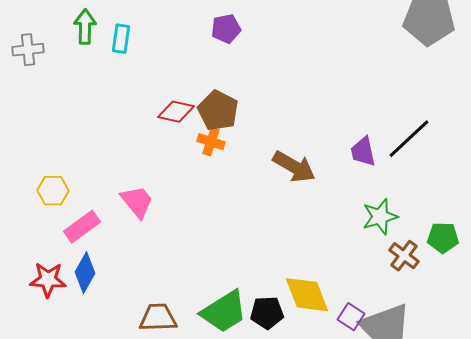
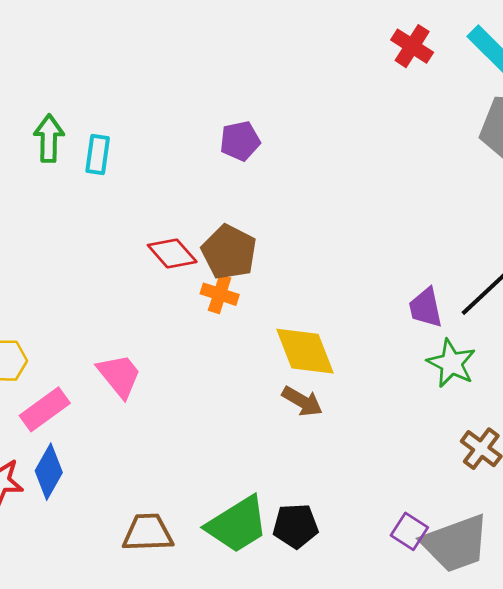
red diamond: (176, 112) -> (172, 253), turned 36
brown arrow: (294, 167) -> (302, 401), moved, size x0.7
green star: (380, 217) -> (451, 363), moved, turned -30
yellow diamond: (307, 295) -> (305, 351), moved

